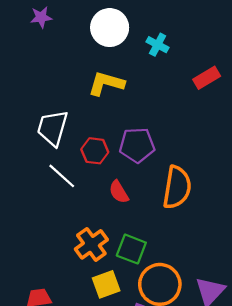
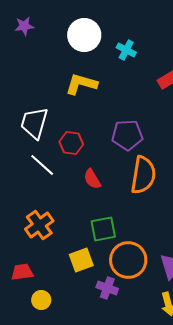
purple pentagon: (137, 145) -> (127, 135), moved
orange cross: (91, 244) -> (39, 225), moved
green square: (131, 249) -> (103, 229), turned -32

